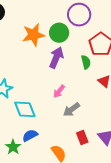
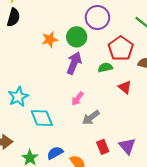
orange star: (33, 35) -> (50, 39), size x0.7
green semicircle: (86, 62) -> (105, 67), turned -88
blue semicircle: (30, 135) -> (55, 153), moved

